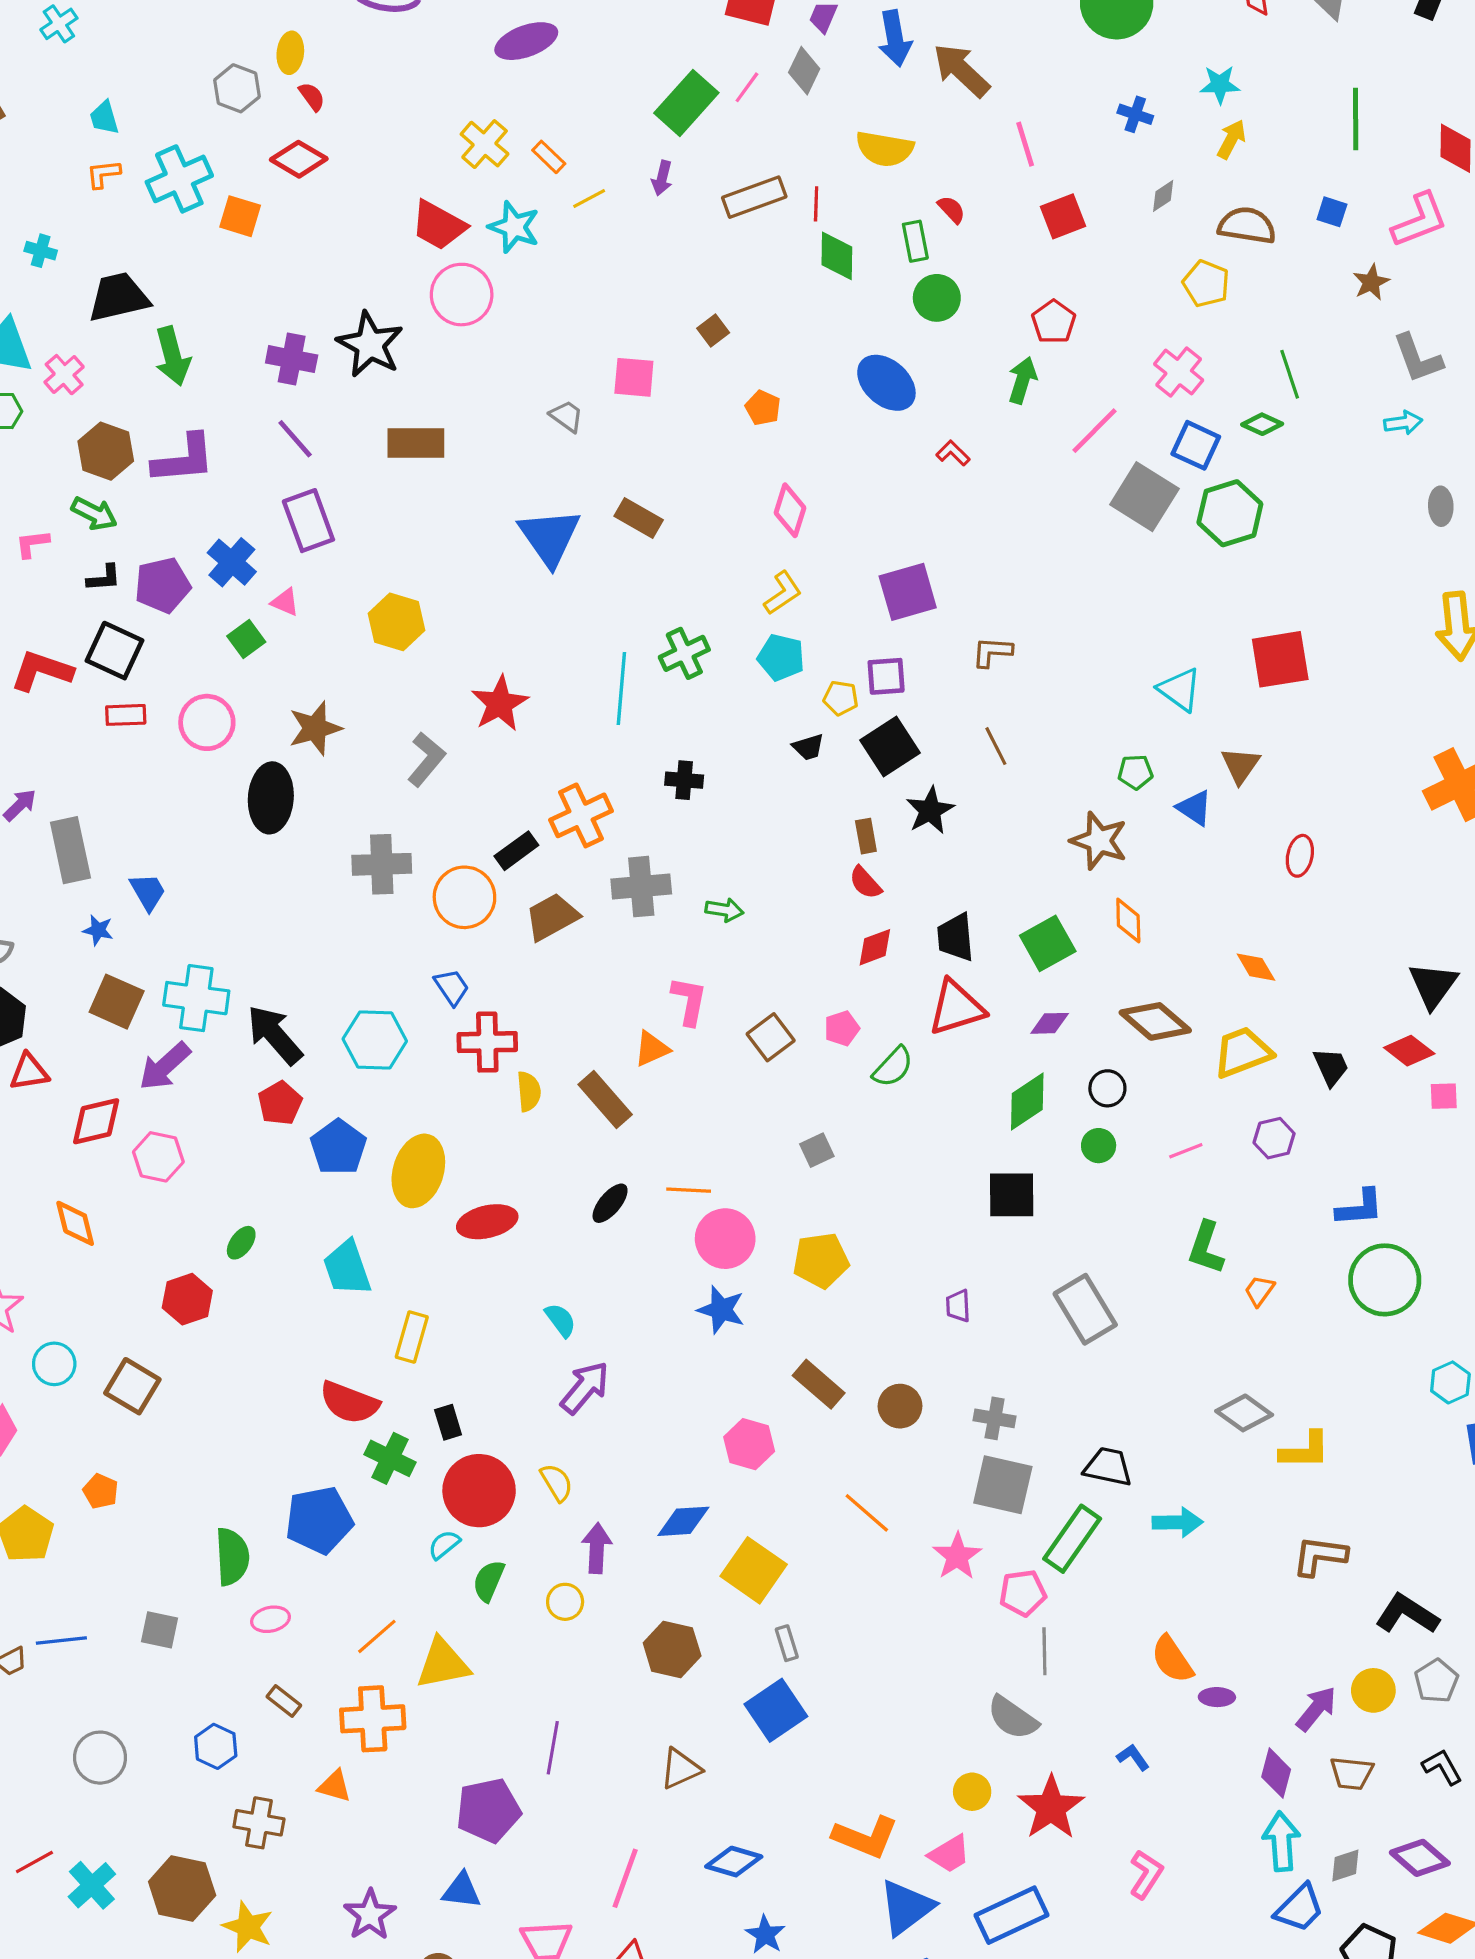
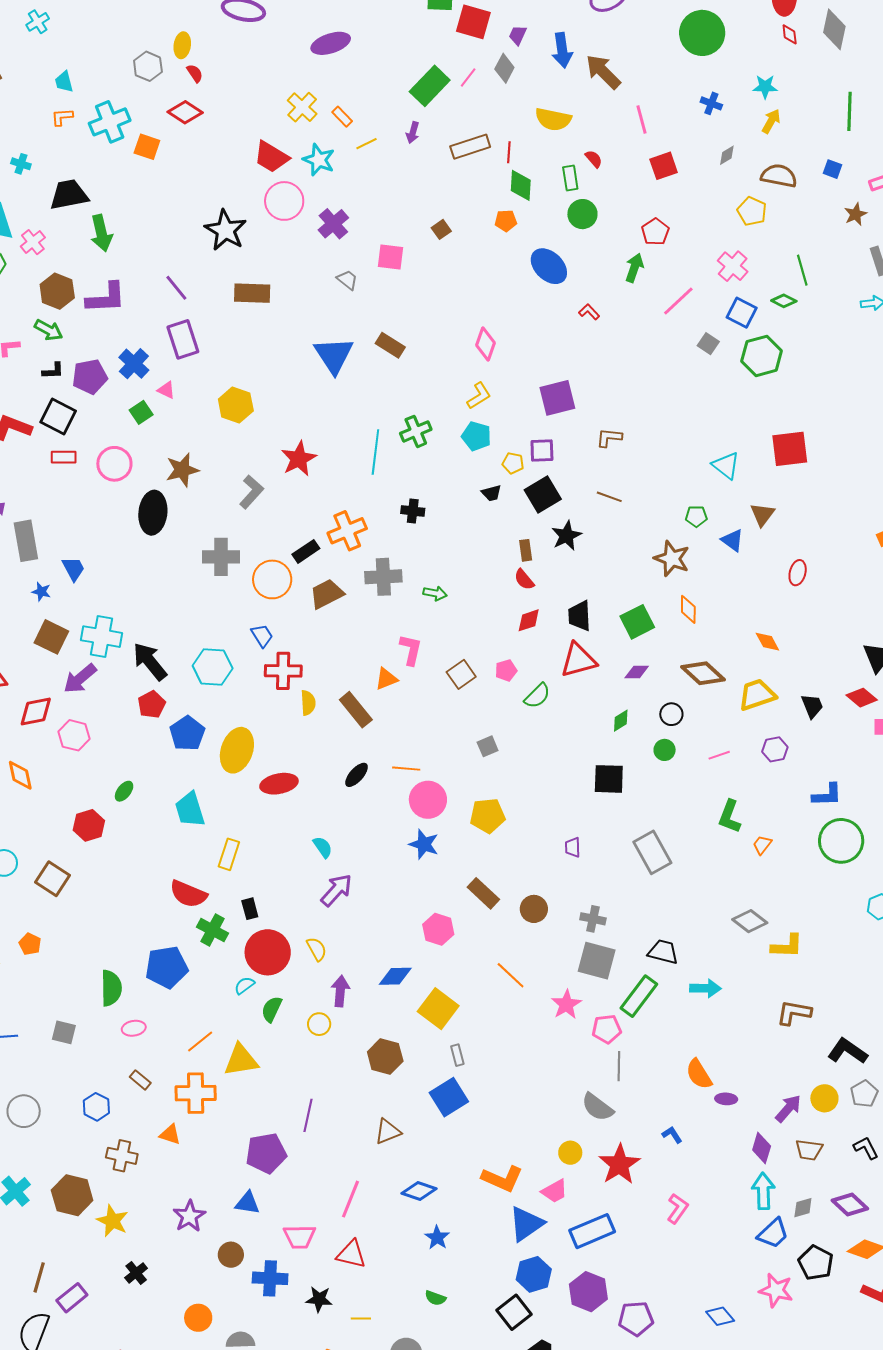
purple cross: (292, 359) -> (333, 224), moved, turned 36
orange pentagon: (763, 408) -> (506, 221), moved, turned -30
gray square: (1144, 497) -> (708, 344), size x0.5
brown line: (996, 746) -> (609, 497), turned -45
green diamond: (1027, 1102) -> (621, 721), size x0.6

